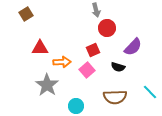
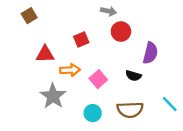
gray arrow: (96, 10) -> (108, 11), turned -64
purple semicircle: (133, 47) -> (150, 53), turned -30
red square: (93, 50) -> (81, 39), moved
cyan circle: (76, 106) -> (93, 113), moved

